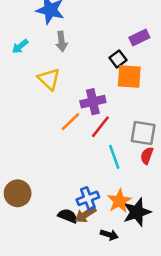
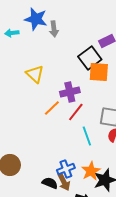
gray arrow: (62, 41) -> (54, 29), moved
cyan arrow: (20, 46) -> (12, 33), moved, turned 32
black square: (118, 59) -> (90, 58), size x1.6
brown arrow: (85, 215) -> (64, 182), turned -84

